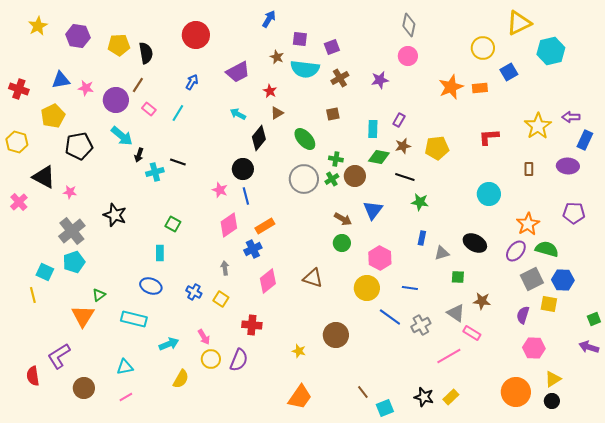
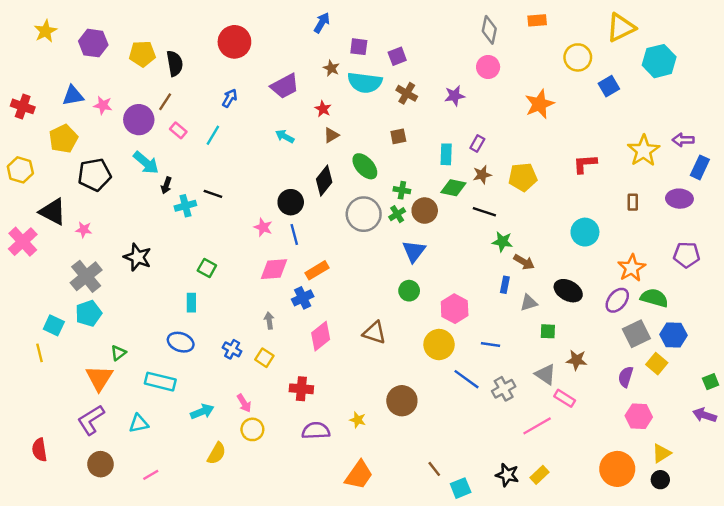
brown cross: (340, 78) -> (407, 93), turned -30
orange rectangle: (480, 88) -> (537, 20), moved
black diamond: (259, 138) -> (324, 181), moved
pink cross: (19, 202) -> (23, 242), size x1.4
blue triangle: (373, 210) -> (414, 251), moved
brown arrow: (343, 219) -> (524, 262), moved
pink diamond: (229, 225) -> (274, 269), turned 30
yellow square: (549, 304) -> (657, 364), turned 30
purple L-shape: (59, 356) -> (91, 420), moved
purple semicircle: (239, 360) -> (316, 431), moved, turned -115
cyan triangle: (125, 367) -> (139, 423), moved

